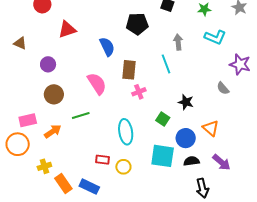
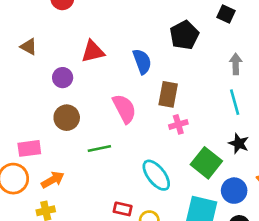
black pentagon: (137, 24) -> (184, 35), turned -30
red triangle: (67, 29) -> (93, 51), moved
cyan line: (166, 64) -> (235, 102), moved
green square: (163, 119) -> (206, 163), size x1.6
orange arrow: (53, 131) -> (53, 180), moved
cyan ellipse: (126, 132) -> (156, 175), turned -35

